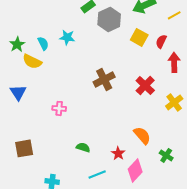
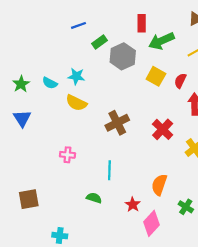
cyan semicircle: (43, 43) -> (50, 83), turned 144
yellow semicircle: (32, 61) -> (76, 103), moved
blue triangle: (18, 92) -> (22, 118), moved
orange semicircle: (142, 135) -> (159, 185), turned -120
cyan line: (97, 174) -> (109, 170), moved, turned -66

